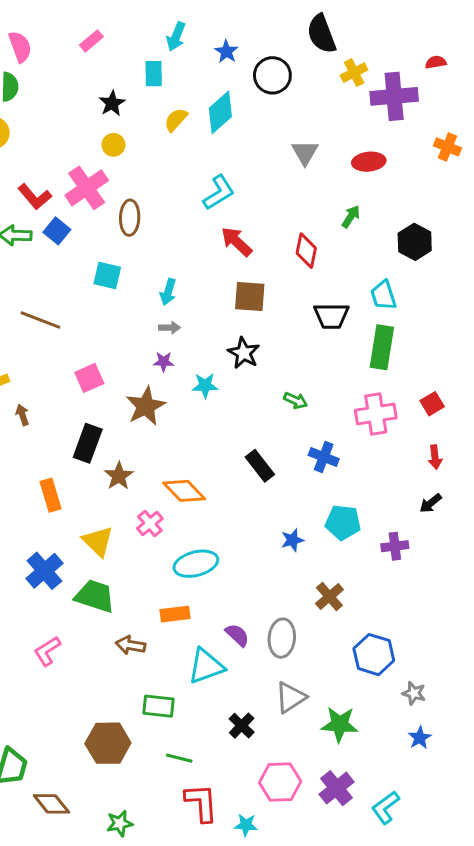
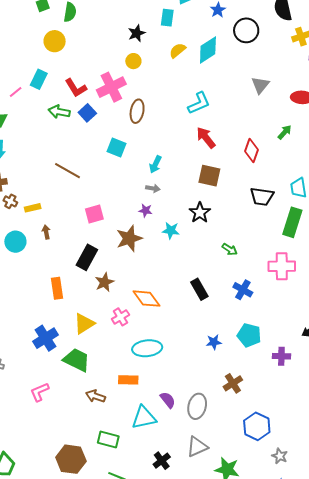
yellow triangle: (98, 541) -> (84, 324), turned 35

